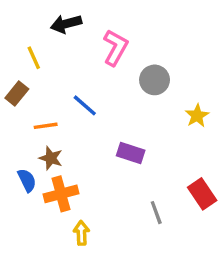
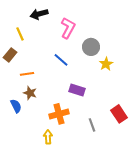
blue line: (85, 105) -> (61, 60), moved
yellow star: (197, 116) -> (106, 64), moved
orange cross: (61, 194) -> (59, 114), moved

